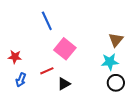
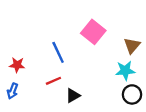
blue line: (47, 21) -> (58, 52), moved
pink square: (65, 49) -> (93, 32), moved
blue arrow: (21, 80) -> (13, 91), moved

